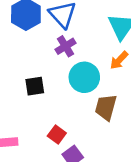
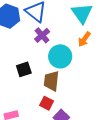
brown trapezoid: (106, 107) -> (51, 81), moved

